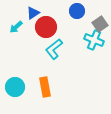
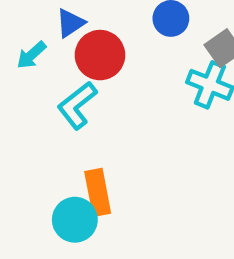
cyan L-shape: (54, 49) -> (77, 105), moved
cyan circle: (15, 87) -> (75, 220), moved

